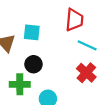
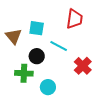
cyan line: (87, 45) -> (59, 46), moved

